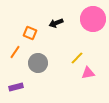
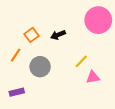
black arrow: (56, 23) -> (58, 35), moved
orange square: (30, 33) -> (32, 35), turned 32

